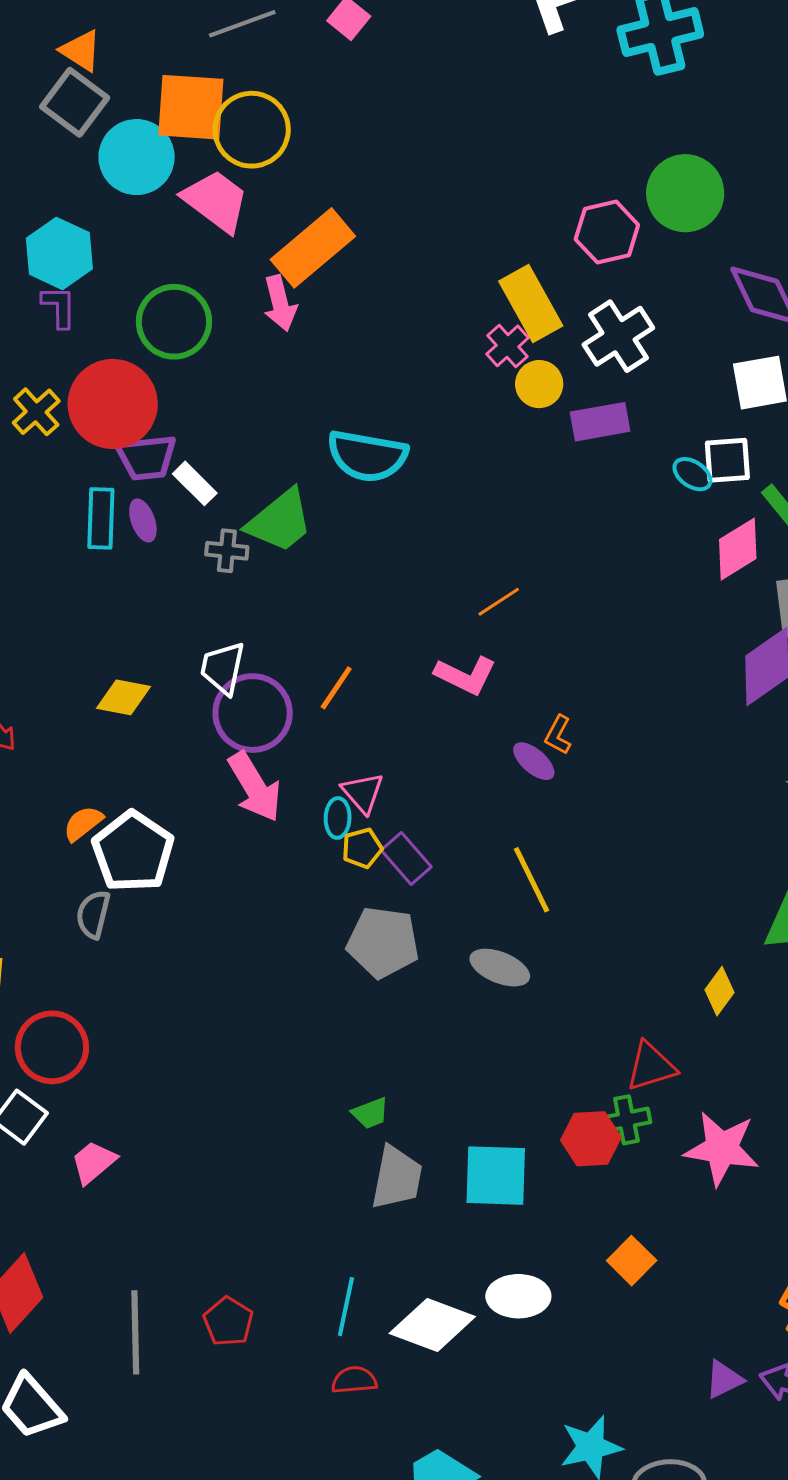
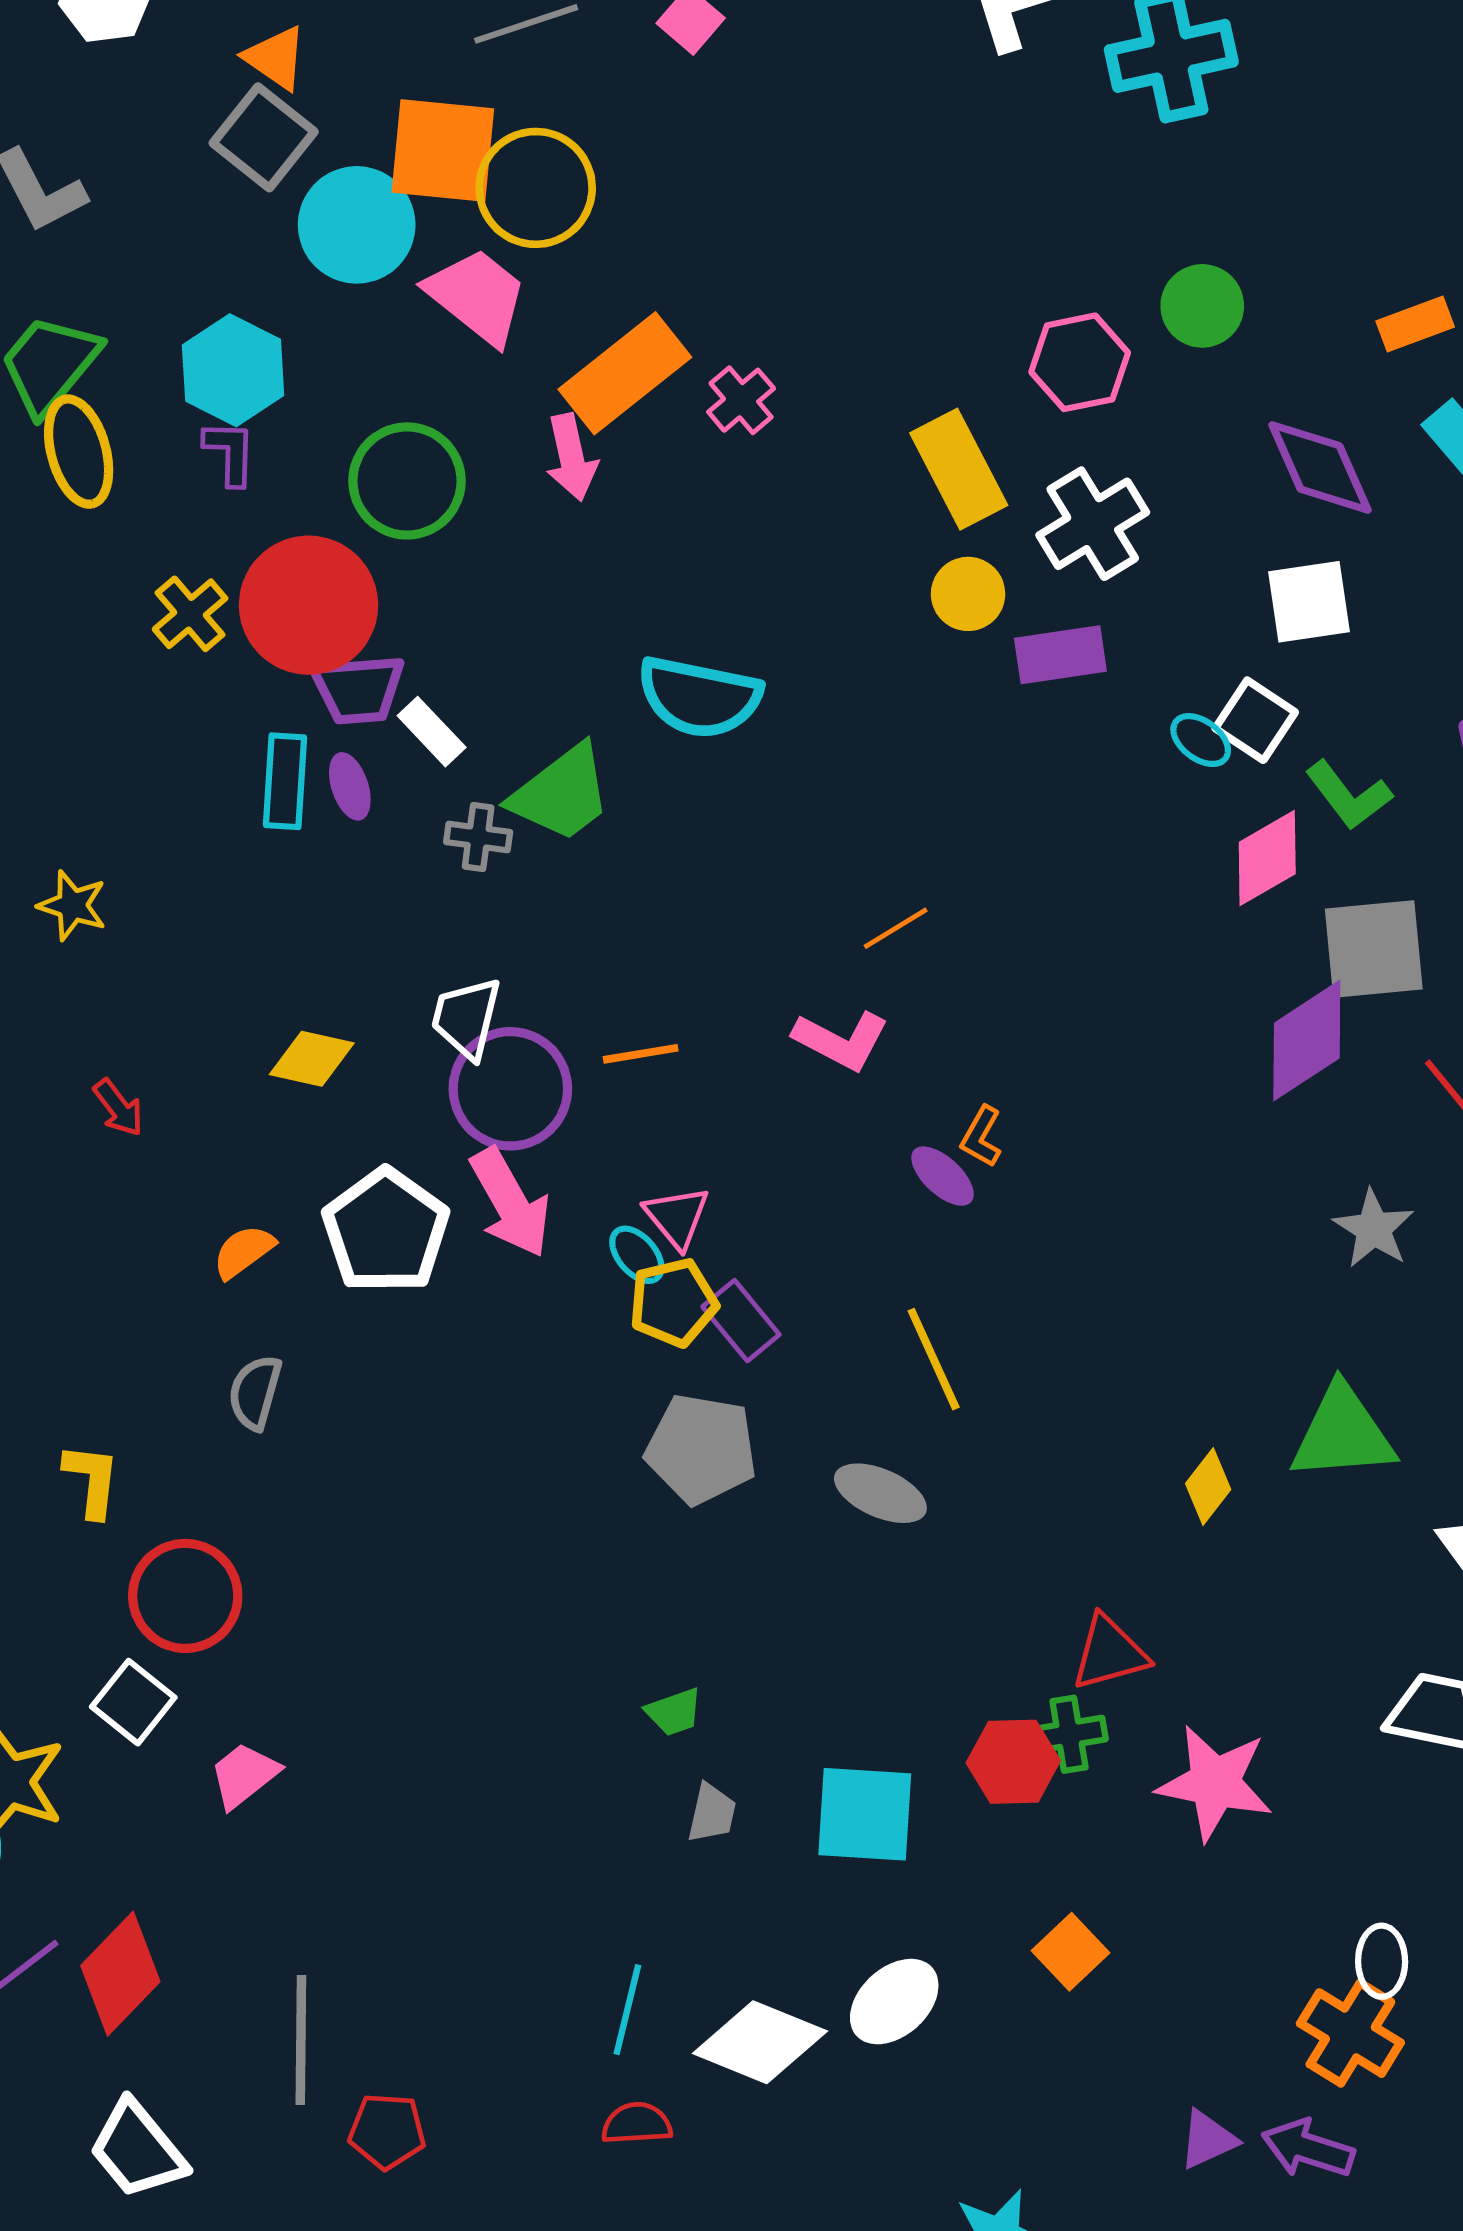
green circle: (685, 193) -> (1202, 306), size x0.7
pink cross: (507, 346) -> (741, 400), moved
white square: (727, 460) -> (1255, 720), turned 36
orange line: (336, 688) -> (641, 1054), turned 45
cyan ellipse: (338, 818) -> (637, 1255), turned -45
yellow pentagon: (362, 848) -> (673, 1303), size x1.4
white pentagon: (133, 852) -> (386, 1231), moved
yellow diamond: (720, 991) -> (1208, 1487), moved
gray trapezoid: (397, 1178) -> (712, 1813), size x0.6
white ellipse: (518, 1296) -> (894, 2002), turned -44
red pentagon: (228, 1322) -> (387, 2131), moved, turned -30

